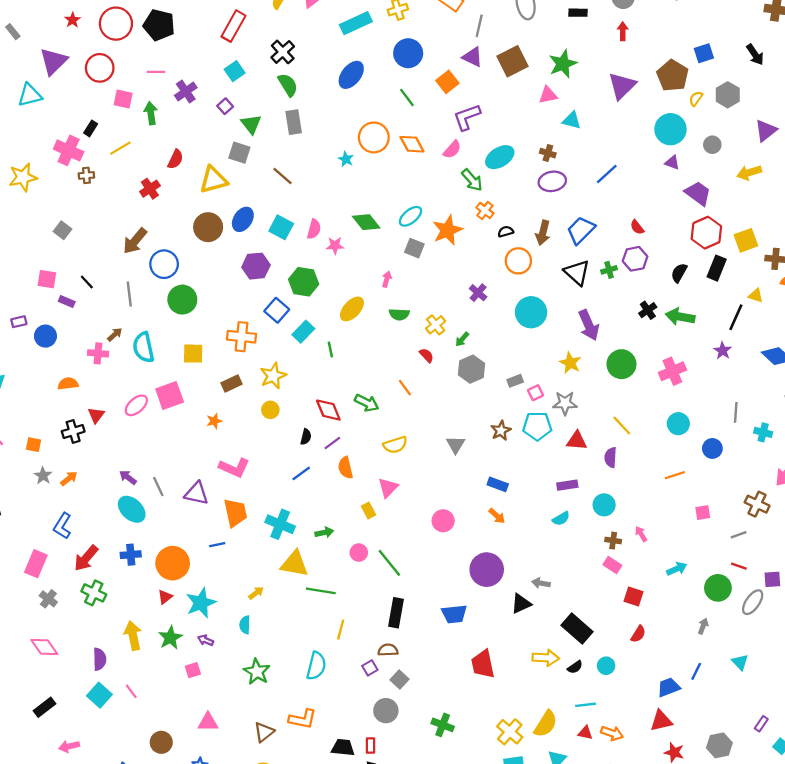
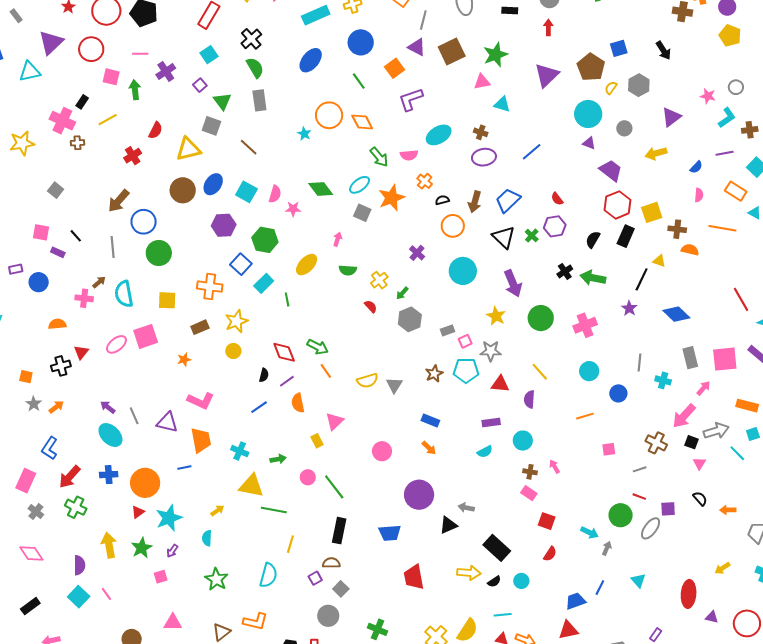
pink semicircle: (452, 149) -> (409, 155), moved, turned 42
green arrow: (472, 180) -> (379, 157), moved
green cross: (609, 270) -> (532, 236), turned -32
orange line: (405, 388) -> (326, 371), moved
yellow semicircle: (395, 445) -> (367, 381), moved
cyan cross: (280, 524) -> (240, 451), size x0.7
cyan arrow: (677, 569) -> (590, 532), moved, turned 48
purple arrow: (206, 640) -> (172, 551), turned -80

